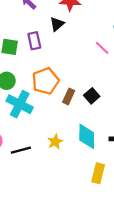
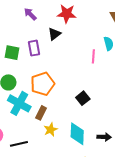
pink line: (102, 48) -> (93, 56), turned 48
brown rectangle: (69, 96) -> (41, 113), moved
yellow star: (55, 142) -> (51, 130), moved

